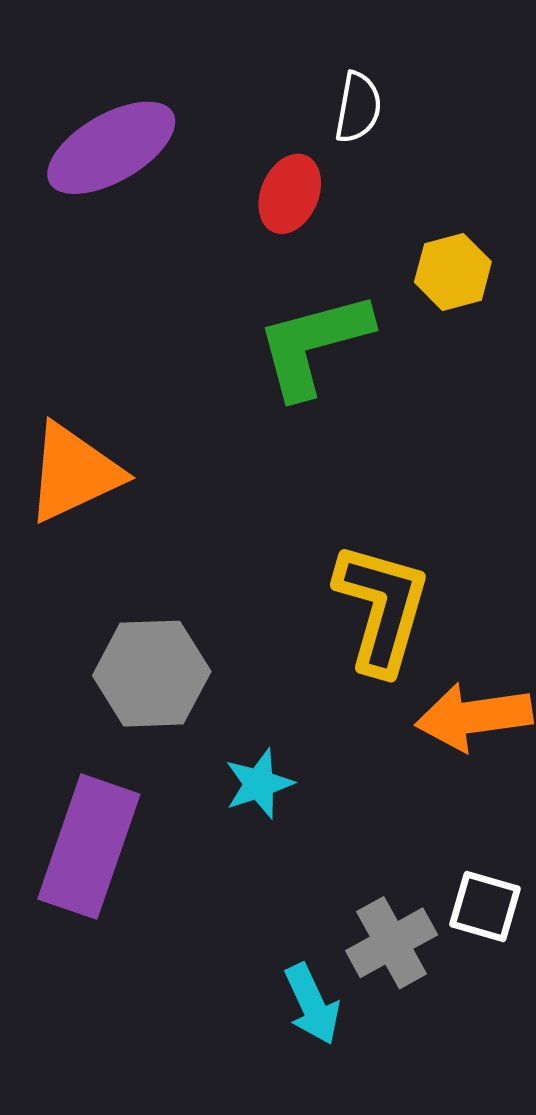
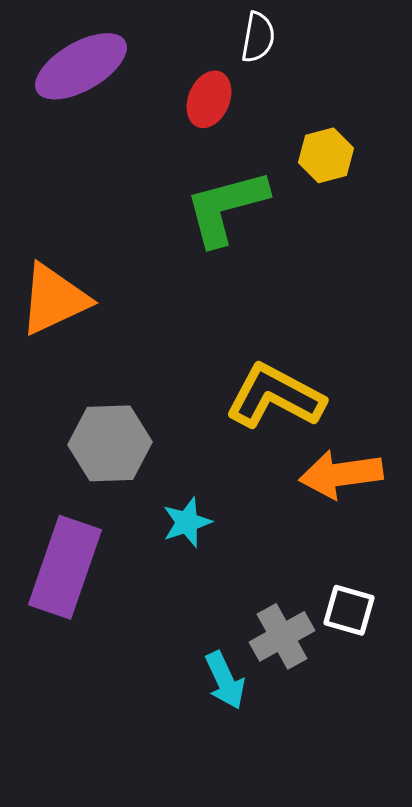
yellow L-shape: (382, 608) -> (275, 396), turned -78

